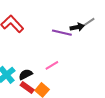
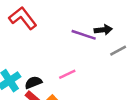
gray line: (88, 22) -> (118, 51), moved

